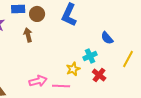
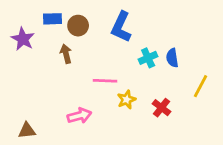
blue semicircle: (107, 38) -> (172, 58), turned 32
cyan cross: (90, 56) -> (148, 58), moved
pink line: (61, 86) -> (105, 81), moved

